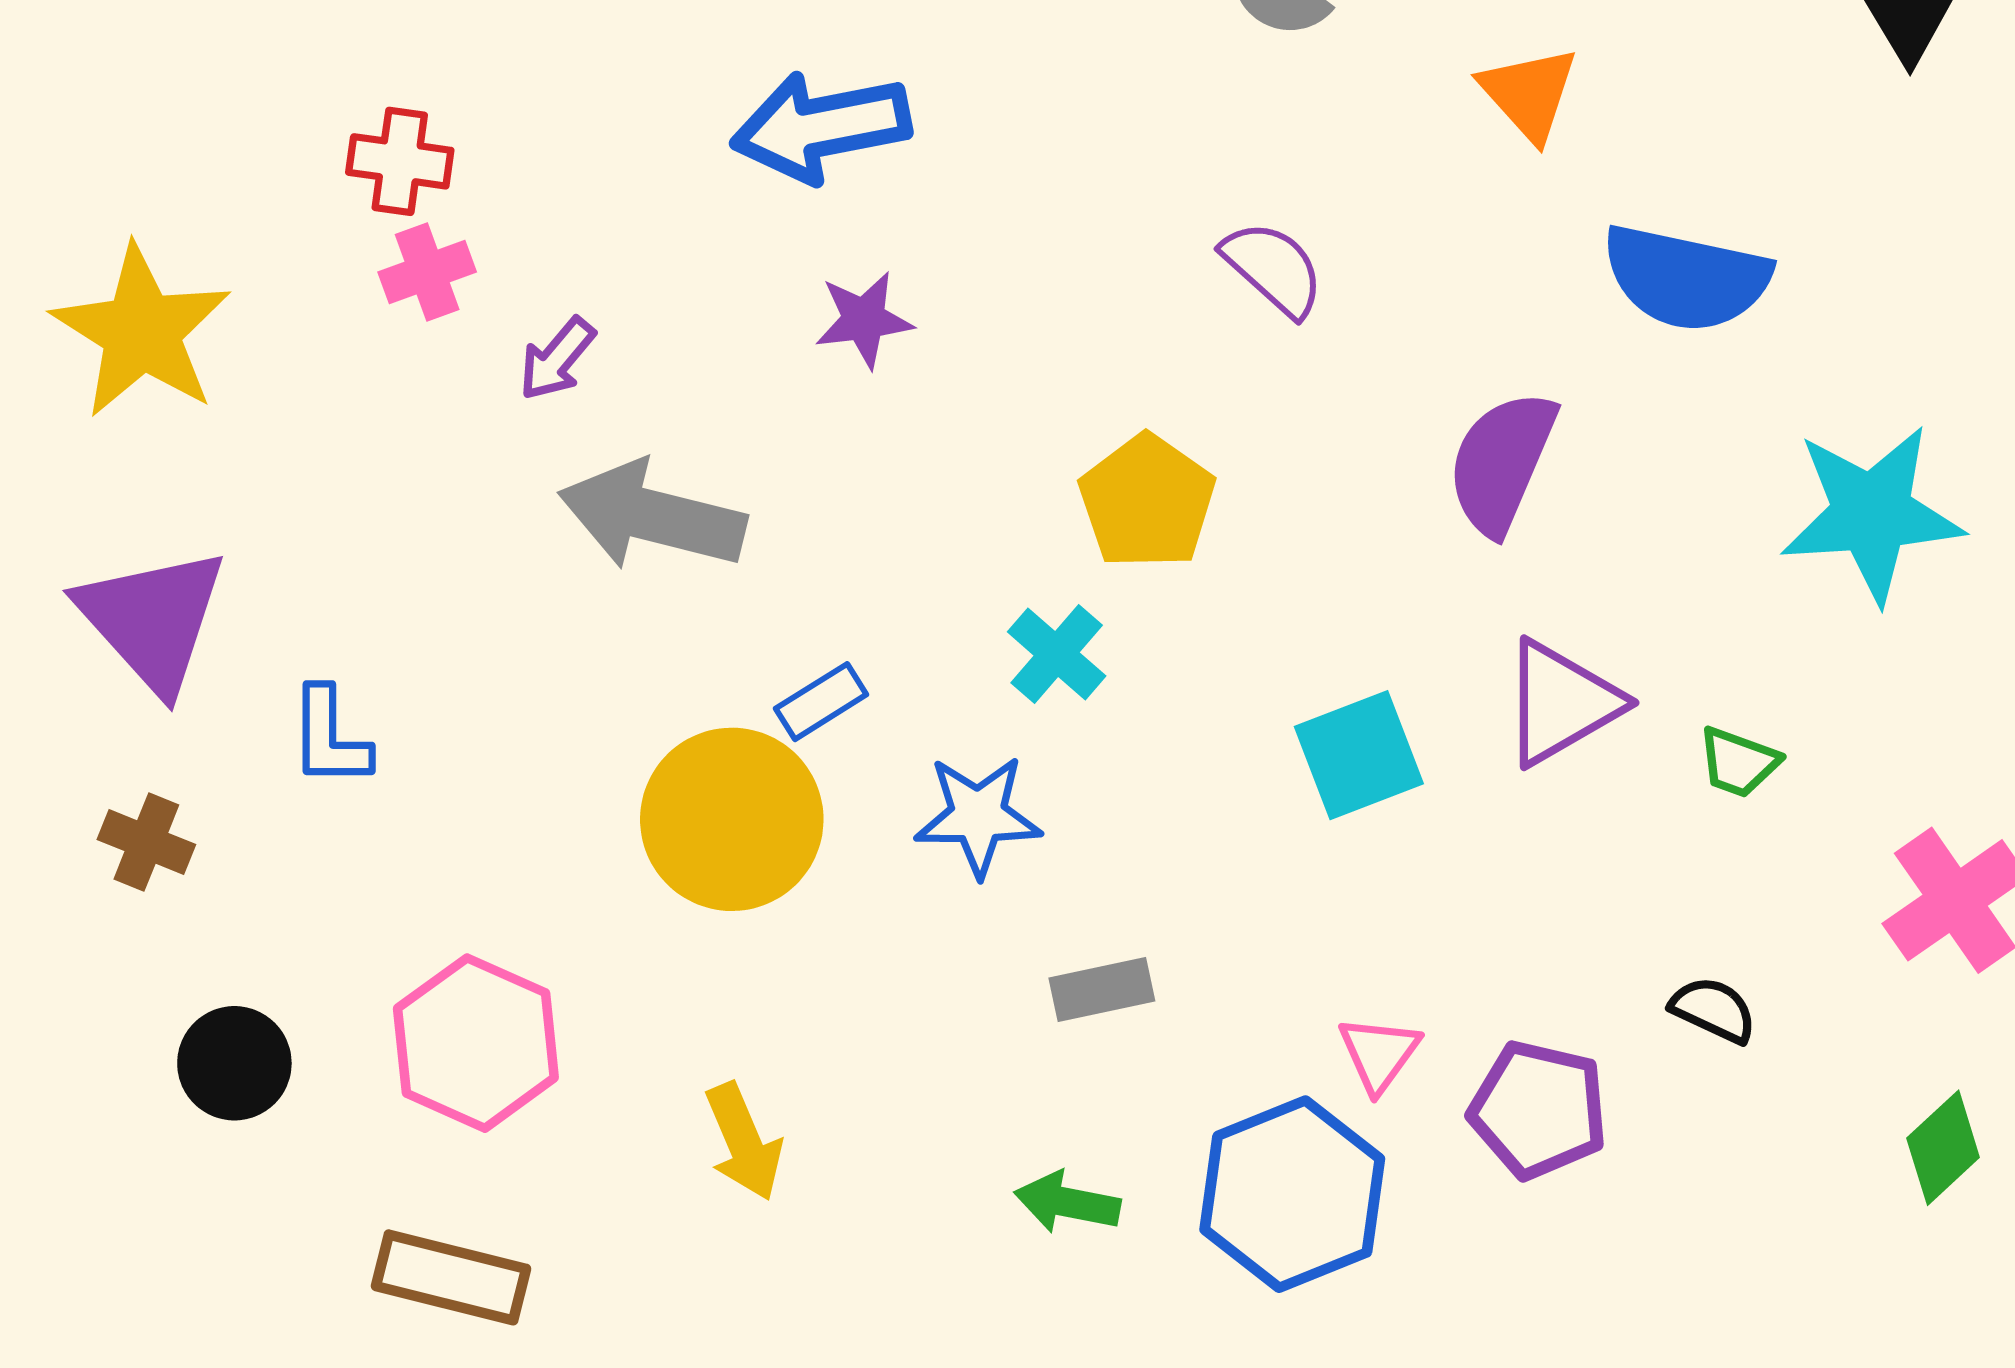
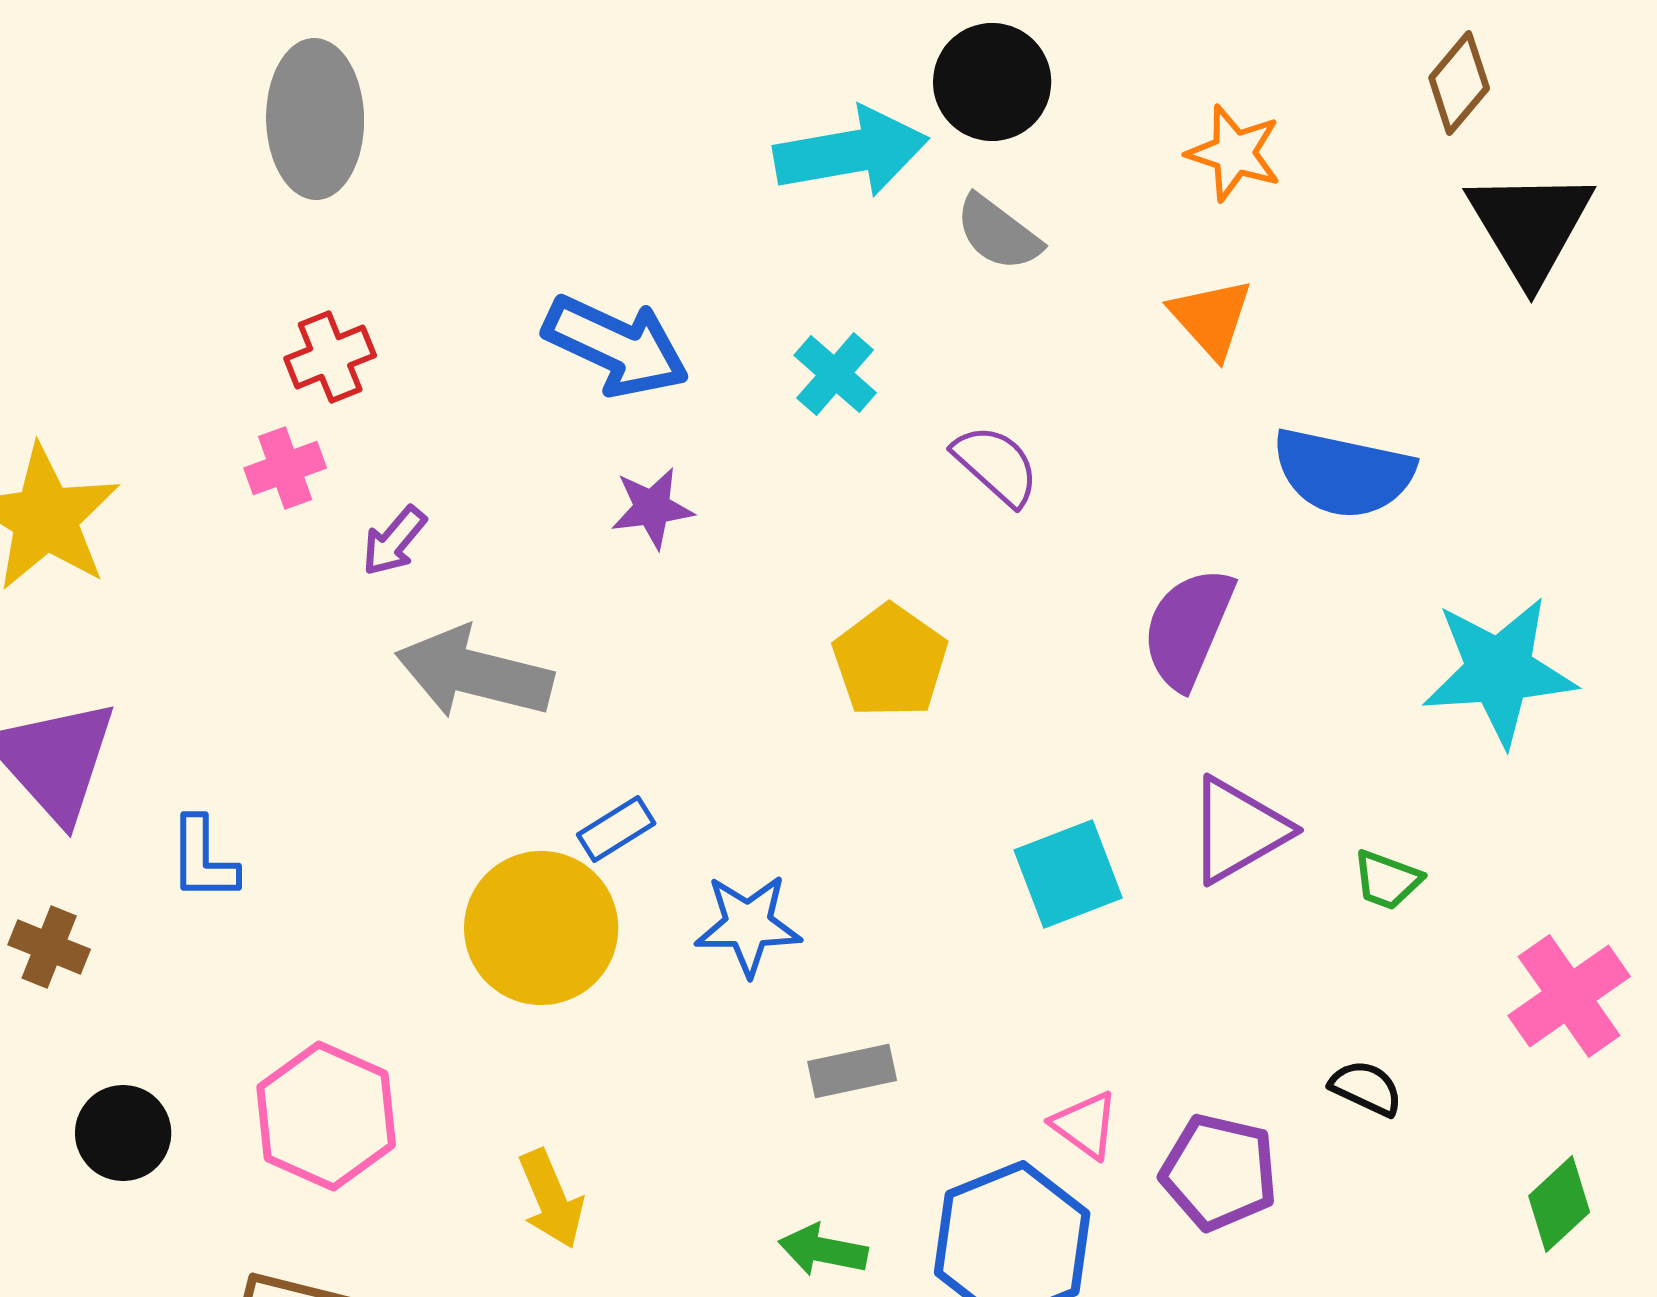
blue arrow: (821, 127) -> (616, 346), turned -144
red cross: (400, 161) -> (330, 357), moved, turned -30
cyan cross: (1057, 654) -> (835, 374), moved
pink triangle: (1379, 1054) -> (1085, 1125), turned -30

